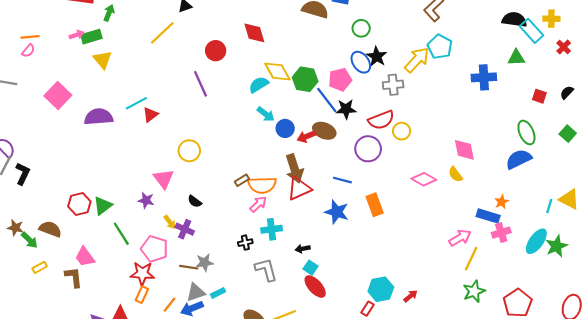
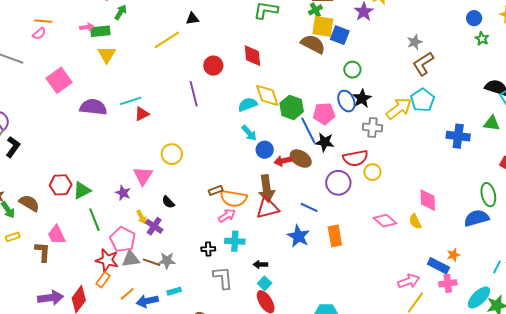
gray triangle: (196, 292) -> (131, 259), moved

